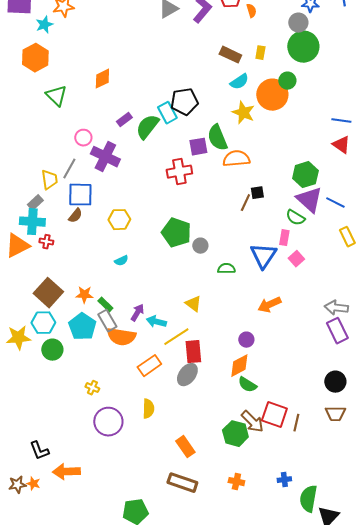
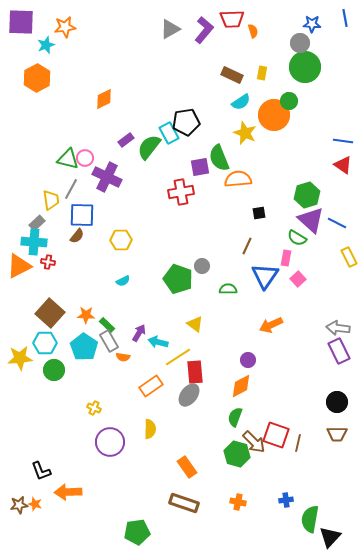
green triangle: (56, 96) -> (68, 159), moved, turned -30
brown line: (245, 203) -> (247, 246), moved
green pentagon: (176, 233) -> (178, 279), moved
orange semicircle: (121, 337) -> (123, 357), size x0.5
green semicircle: (247, 385) -> (235, 417), moved, turned 78

